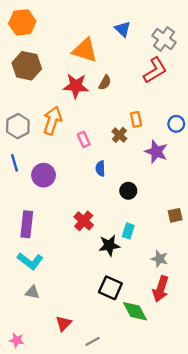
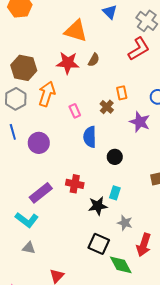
brown hexagon: (27, 66) -> (24, 68), moved
blue semicircle: (100, 168) -> (90, 137), size x1.5
red cross: (84, 221) -> (75, 184), turned -30
purple rectangle: (27, 224) -> (41, 193), moved, turned 45
gray star: (160, 259) -> (125, 223), moved

